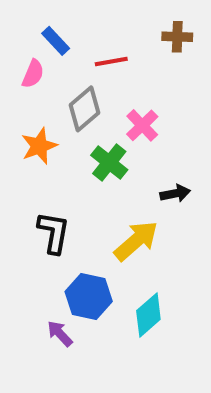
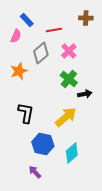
pink cross: (142, 125) -> (69, 51), moved
green cross: (109, 162) -> (69, 79), moved
purple arrow: (60, 334) -> (35, 172), moved

